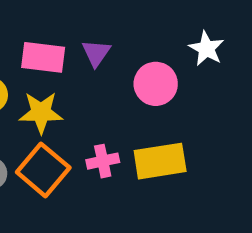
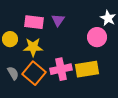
pink circle: (156, 84) -> (97, 37), moved
pink cross: (103, 161) -> (61, 69), size x1.5

